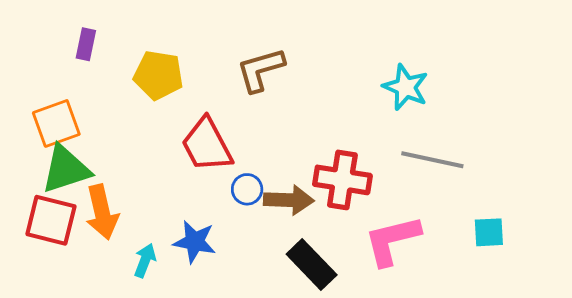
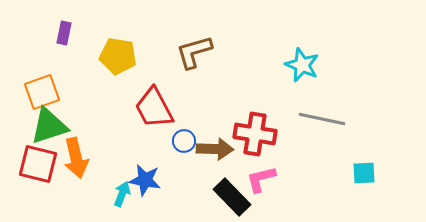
pink L-shape: (392, 240) -> (261, 179), moved, size x0.7
cyan arrow: (145, 261) -> (122, 194), moved

